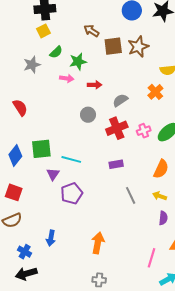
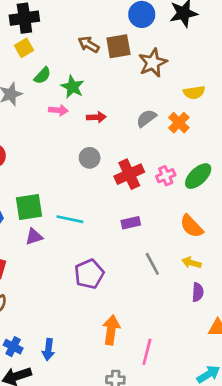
brown square: (113, 46) -> (118, 46), moved
green star: (78, 62) -> (72, 87), turned -30
gray semicircle: (120, 100) -> (146, 118), moved
orange semicircle: (161, 169) -> (192, 226), turned 114
purple triangle: (53, 174) -> (34, 237), moved, turned 40
purple pentagon: (72, 193) -> (89, 274), moved
blue arrow: (51, 238) -> (48, 349), moved
pink line: (152, 258) -> (147, 352), moved

